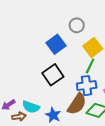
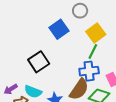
black square: (53, 75) -> (39, 62), moved

